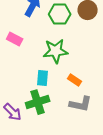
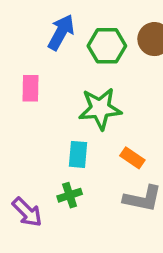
pink rectangle: (15, 39) -> (31, 88), turned 63
green cross: (38, 102) -> (70, 195), size x0.6

